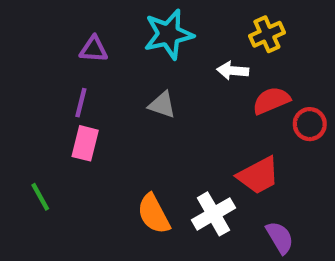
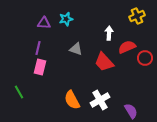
cyan star: (169, 34) -> (66, 19), moved, size x0.6
yellow cross: (267, 34) -> (137, 16), moved
white arrow: (233, 71) -> (109, 33), turned 88
red trapezoid: (258, 175) -> (104, 62), moved, turned 75

